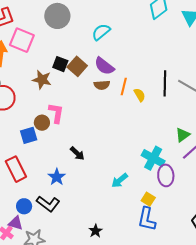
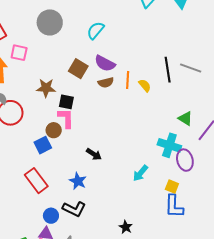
pink square: (22, 40) -> (19, 53), size x0.7
black square: (60, 64) -> (66, 102), moved
green triangle: (183, 135) -> (185, 118), moved, turned -42

